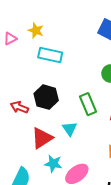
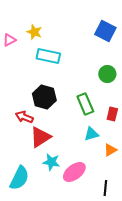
red arrow: (19, 107) -> (24, 117), moved
cyan triangle: (70, 129) -> (91, 134), moved, turned 49

